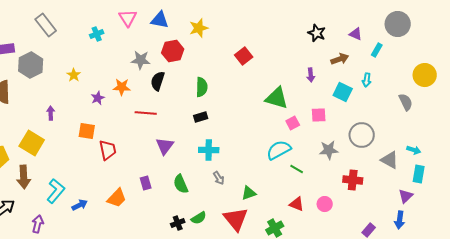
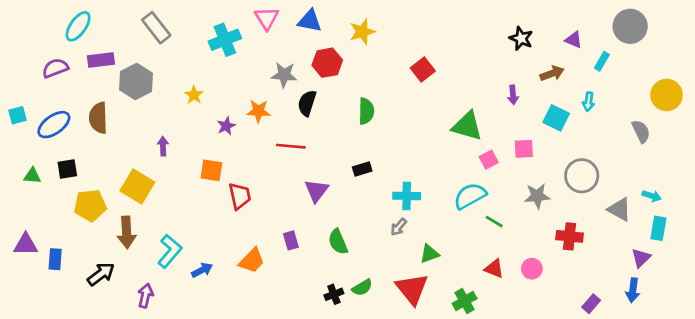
cyan cross: (97, 34) -> (225, 40), size x1.6
black rectangle: (201, 117) -> (362, 169), moved
cyan cross: (209, 150) -> (407, 196), moved
gray arrow: (219, 178) -> (399, 227), moved, turned 72

